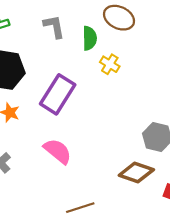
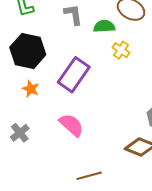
green semicircle: (90, 38) -> (104, 26), turned -95

